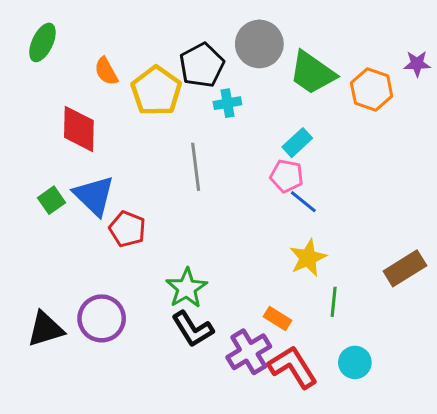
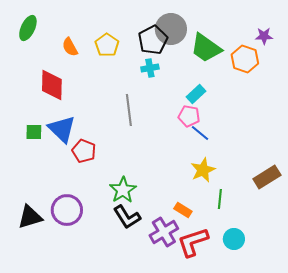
purple star: (417, 64) -> (264, 36), moved
black pentagon: (202, 65) -> (153, 40), moved
yellow pentagon: (156, 91) -> (107, 45), moved, size x0.7
green square: (52, 200) -> (34, 132), turned 36
red L-shape: (293, 367) -> (193, 242), turned -76

